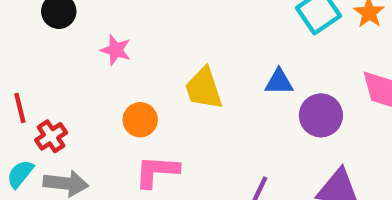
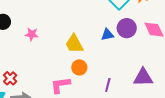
purple circle: (321, 115) -> (127, 28), moved
orange circle: (140, 120) -> (79, 67), moved

